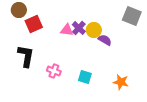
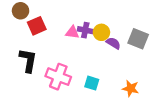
gray square: (132, 16) -> (138, 39), moved
purple cross: (79, 28) -> (85, 30), turned -32
pink cross: (54, 71) -> (58, 77), size x1.6

